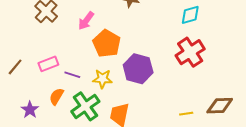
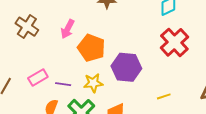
yellow line: (186, 114) -> (164, 96), moved

